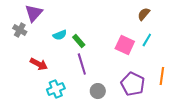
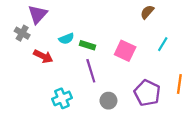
brown semicircle: (144, 14) -> (147, 12), moved
green rectangle: (79, 41) -> (87, 45), turned -32
pink square: (125, 45) -> (125, 51), moved
red arrow: (39, 64) -> (43, 56), moved

